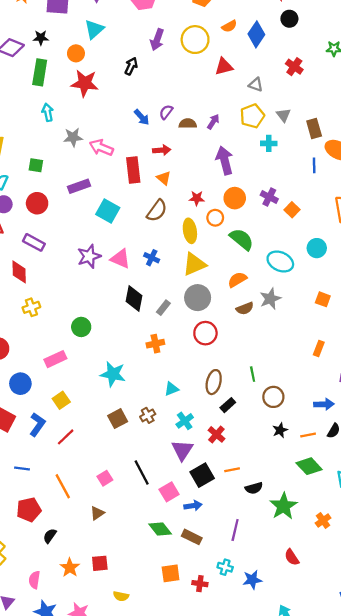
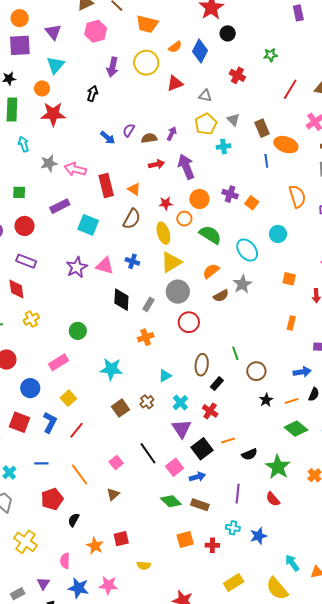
red arrow: (162, 150) -> (156, 164), moved
cyan ellipse: (280, 261) -> (247, 250), turned 35
red semicircle: (292, 557) -> (273, 499), moved

